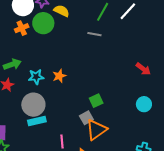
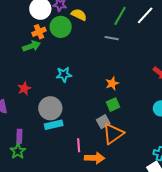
green arrow: (12, 64) -> (32, 46), moved
orange star: (59, 76) -> (112, 83), moved
cyan star: (36, 77) -> (64, 74), moved

